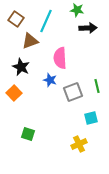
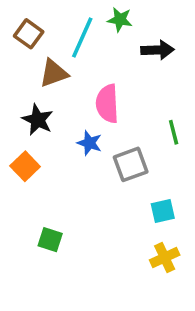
green star: (77, 10) -> (120, 20), moved
green line: (97, 86) -> (174, 132), moved
yellow cross: (79, 144) -> (165, 257), moved

